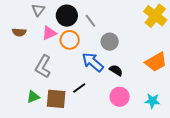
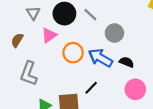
brown semicircle: (19, 32) -> (17, 40), turned 128
orange circle: (70, 40) -> (73, 53), moved
gray L-shape: (43, 67) -> (29, 74), moved

